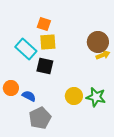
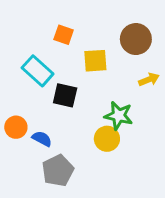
yellow square: (48, 42) -> (95, 61), moved
brown circle: (98, 42) -> (136, 39), moved
green star: (96, 97) -> (119, 116), moved

